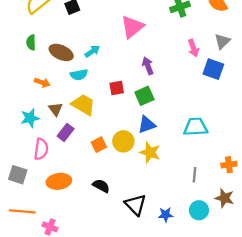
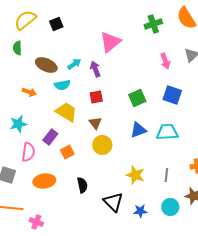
green semicircle: (31, 42) -> (17, 48), moved
purple arrow: (148, 66) -> (95, 69), moved
blue square: (213, 69) -> (172, 95), moved
green square: (144, 96) -> (137, 98), moved
brown triangle: (56, 109) -> (95, 123), moved
blue triangle: (147, 125) -> (138, 130), moved
orange square: (99, 145) -> (67, 152), moved
yellow star: (150, 152) -> (135, 175), moved
black semicircle: (101, 186) -> (82, 185), turned 49

